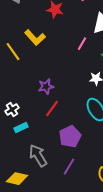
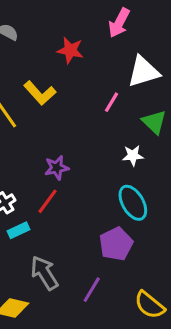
red line: (52, 109) -> (47, 201), moved
purple pentagon: (70, 137) -> (116, 244), moved

